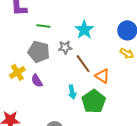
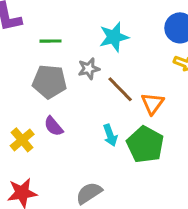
cyan star: (84, 30) -> (114, 37), turned 30
yellow cross: (17, 72) -> (22, 140), moved
orange triangle: (102, 76) -> (152, 103), turned 42

